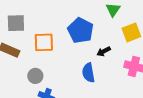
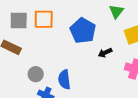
orange square: (44, 42) -> (44, 19), moved
blue semicircle: (88, 73) -> (64, 80), moved

